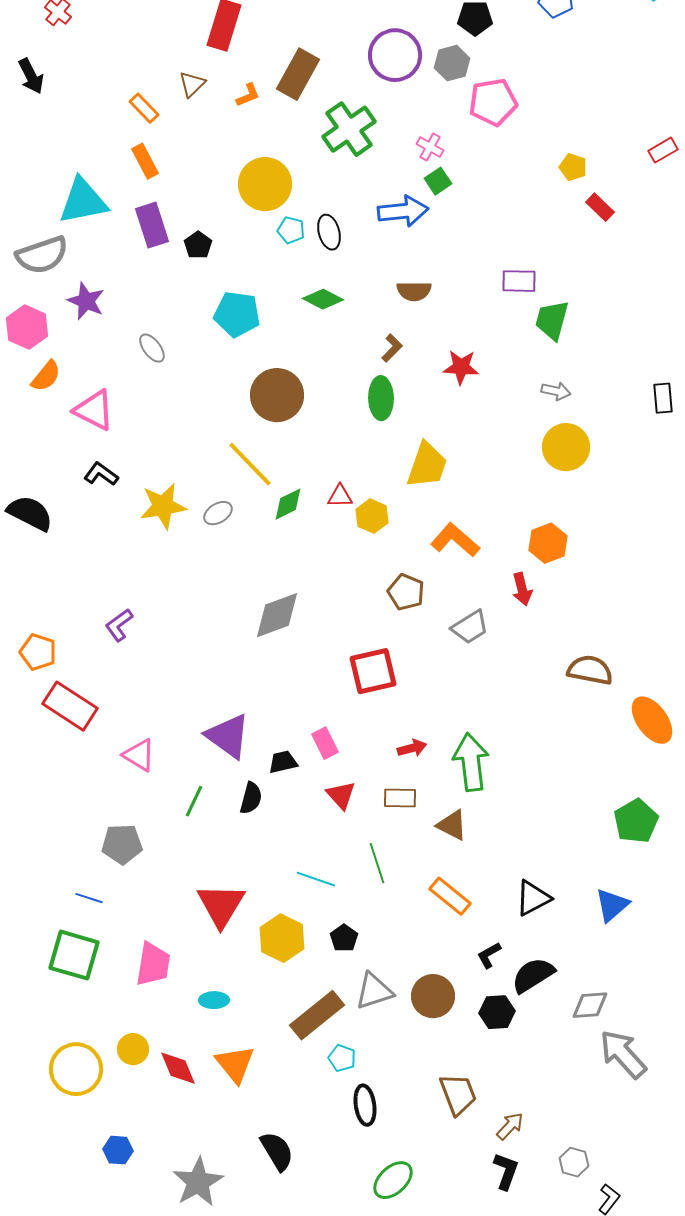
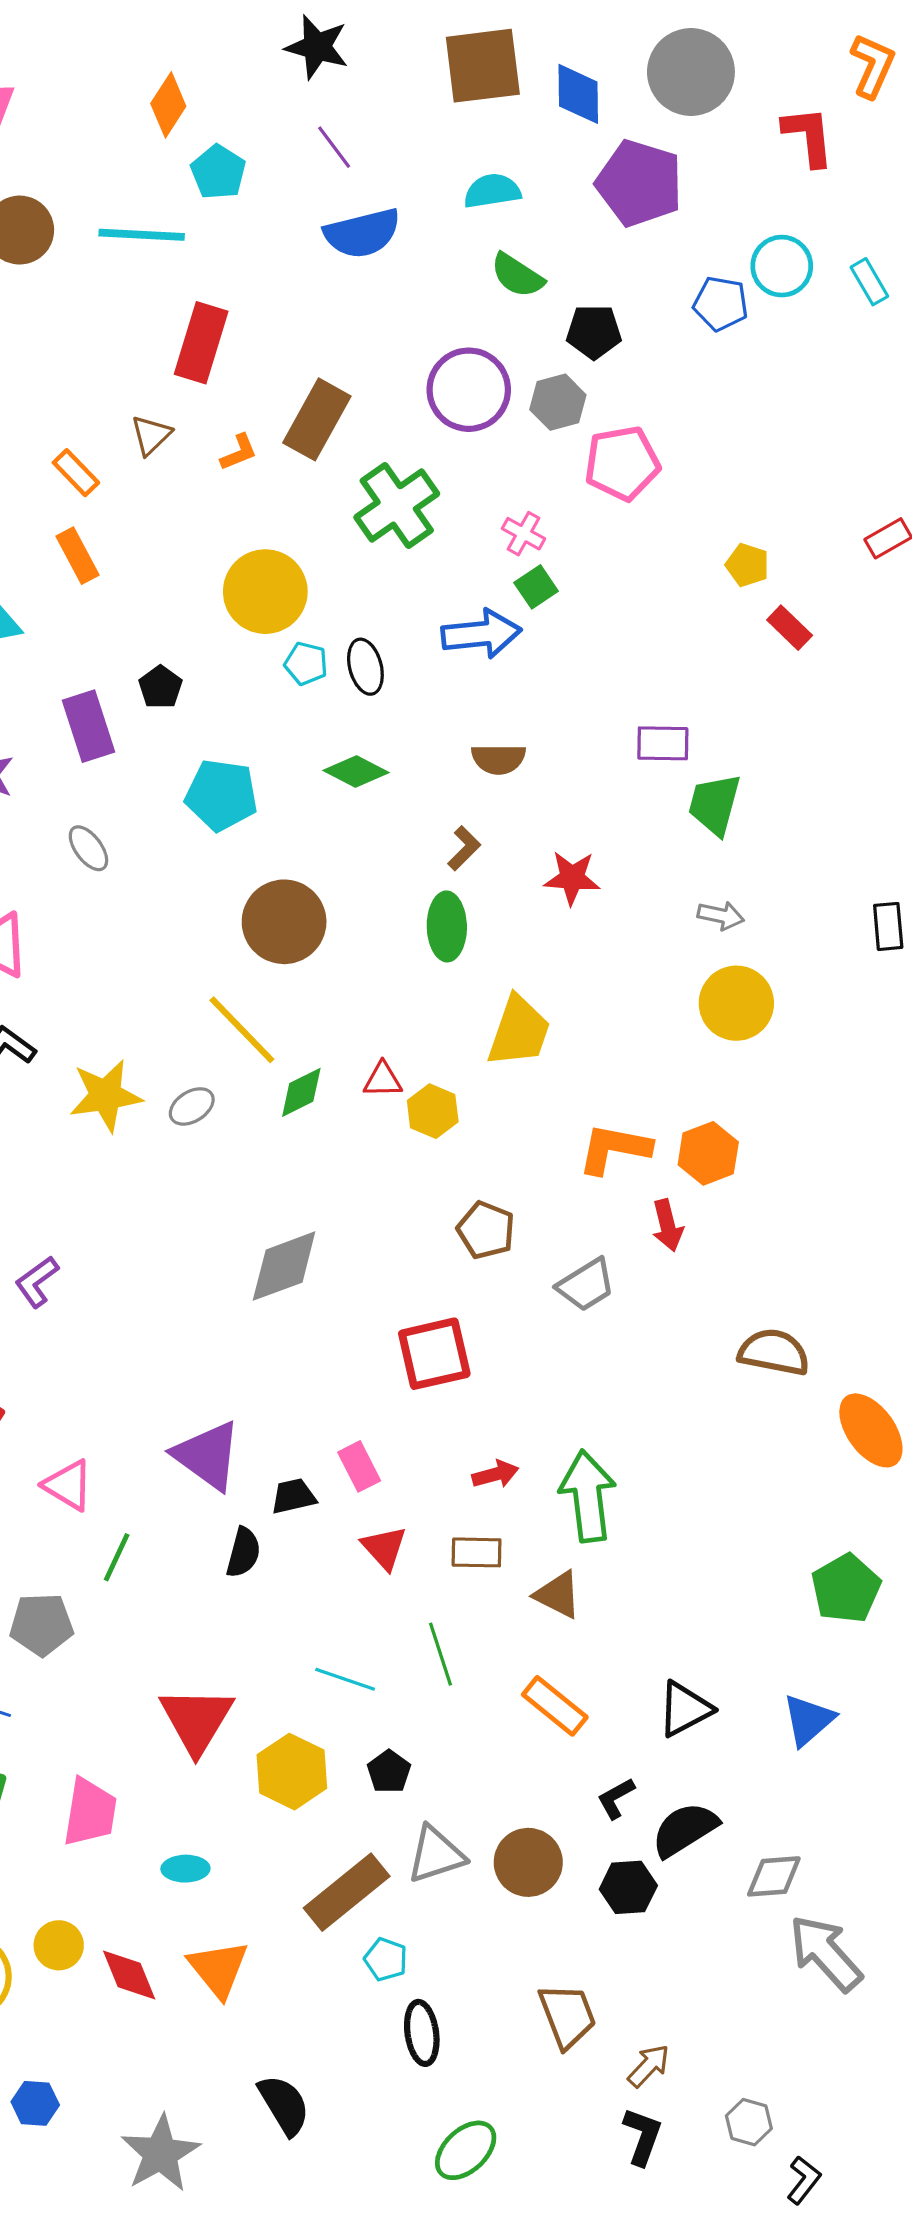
purple rectangle: (152, 225) -> (88, 726), moved
orange L-shape: (455, 540) -> (614, 1149), moved, turned -30
green line: (194, 801) -> (117, 1557), moved

